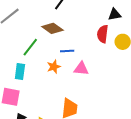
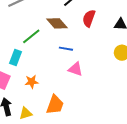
red semicircle: (103, 34) -> (89, 18), moved
orange star: (54, 67) -> (32, 82), moved

